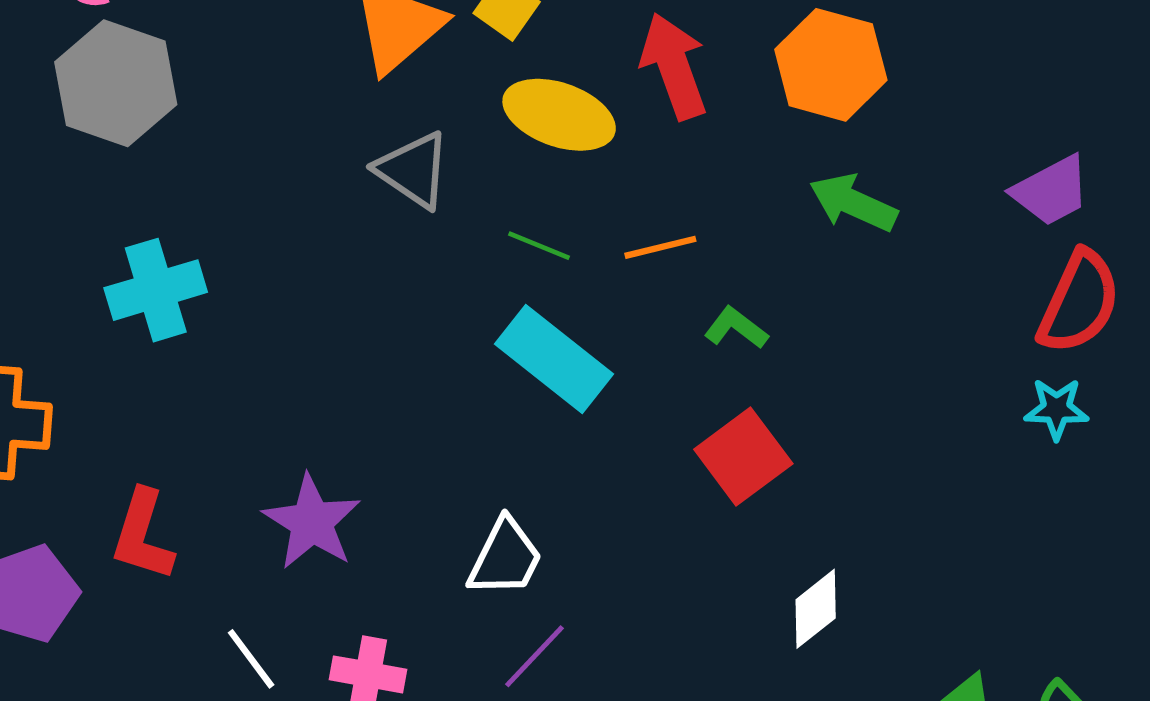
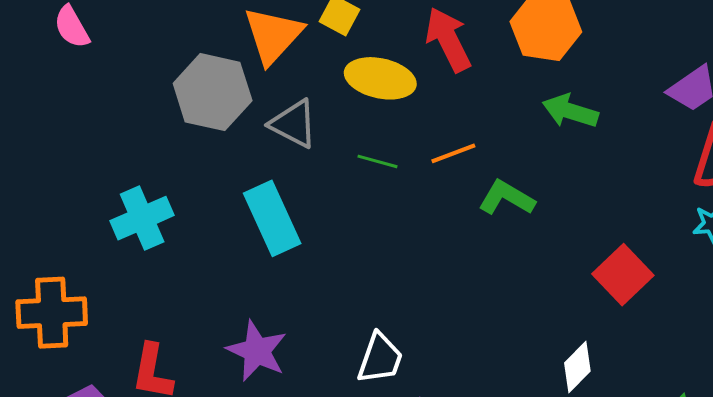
gray hexagon: (116, 83) -> (213, 92), moved
green L-shape: (736, 328) -> (507, 198), size x1.4
cyan rectangle: (554, 359) -> (272, 218), moved, turned 34
red square: (743, 457) -> (623, 275), moved

